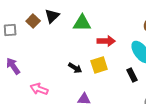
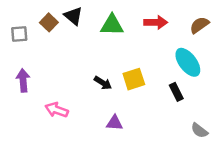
black triangle: (52, 16) -> (73, 16), turned -35
red arrow: (106, 41) -> (156, 22), moved
purple arrow: (13, 66) -> (23, 80), turned 30

